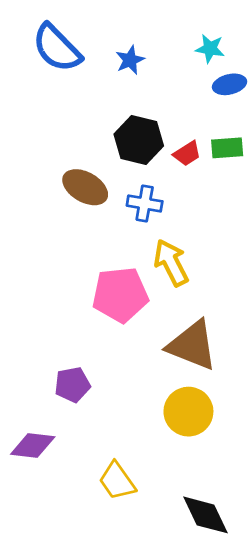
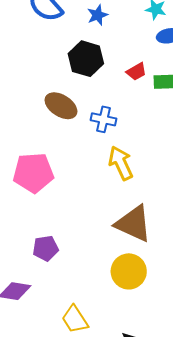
black hexagon: (139, 140) -> (86, 59), moved
red trapezoid: (187, 154) -> (136, 72), moved
pink pentagon: (120, 295) -> (33, 173), moved

